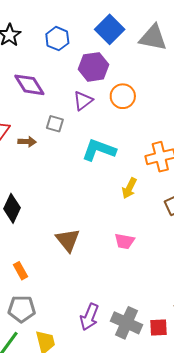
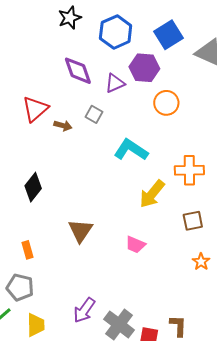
blue hexagon: (57, 39) -> (116, 32), size x1.4
purple triangle: (83, 101) -> (115, 83), moved
yellow arrow: (129, 188) -> (152, 194), size x1.4

